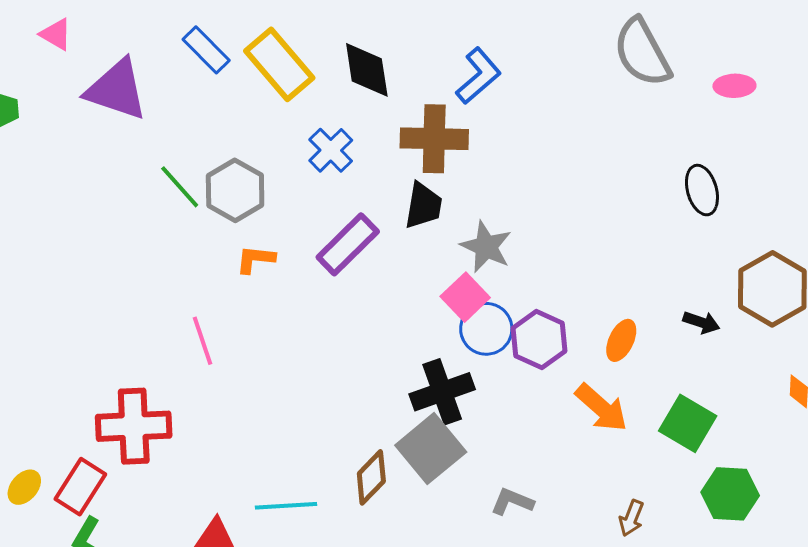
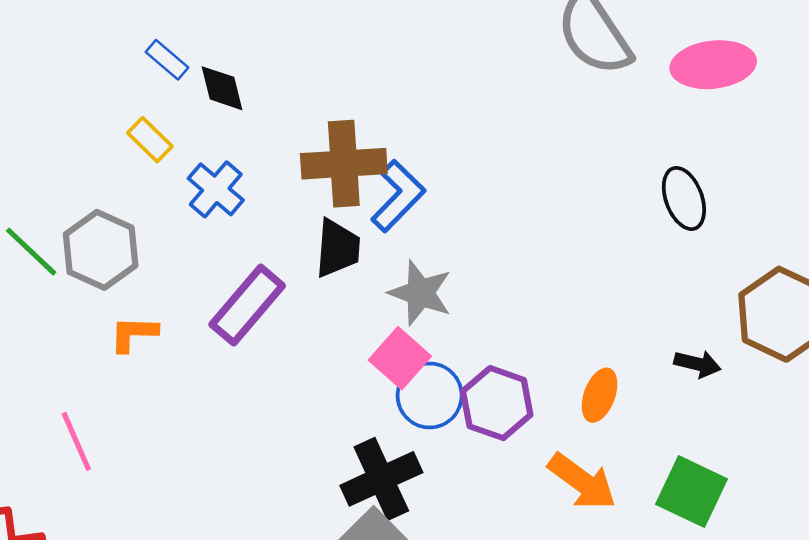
blue rectangle: (206, 50) -> (167, 60), moved, size x0.7
yellow rectangle: (279, 64) -> (150, 140), moved, size x0.5
black diamond: (367, 70) -> (222, 88), moved, size x0.7
blue L-shape: (478, 76) -> (398, 196), moved
pink ellipse: (734, 86) -> (713, 65), size x1.6

